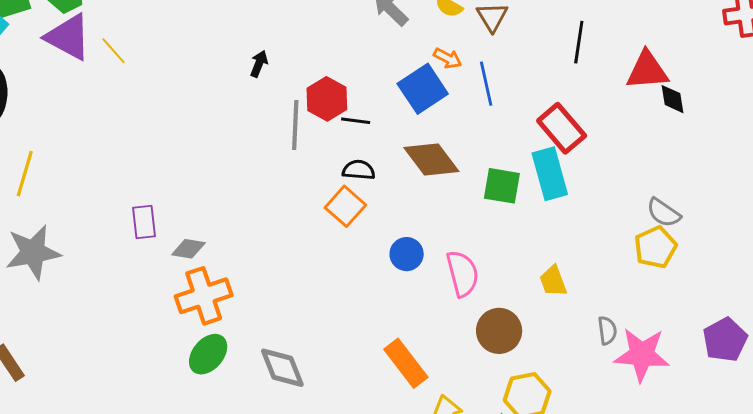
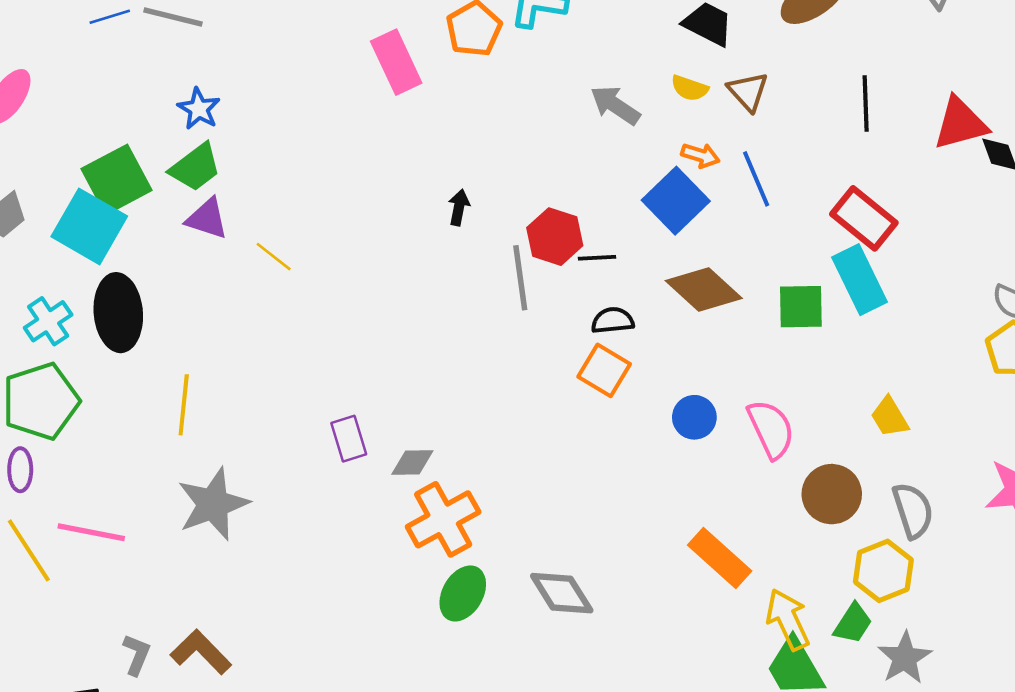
purple triangle: (68, 37) -> (207, 219), size x0.7
yellow line: (113, 51) -> (274, 257), moved
gray semicircle: (607, 330) -> (913, 510), moved, size x1.5

